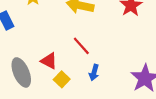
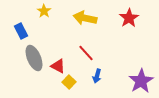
gray ellipse: (21, 72) -> (34, 58), moved

